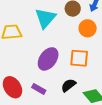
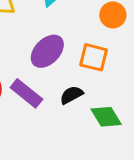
purple rectangle: (39, 89) -> (26, 93), size x1.5

